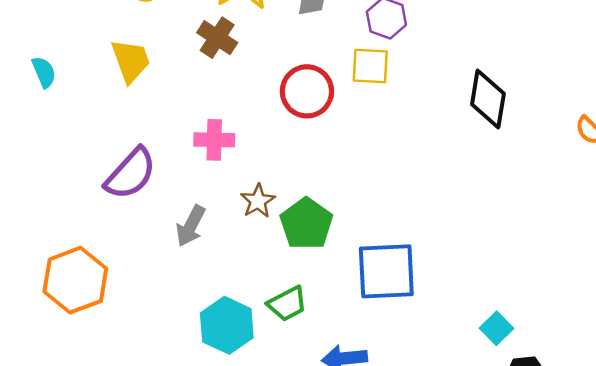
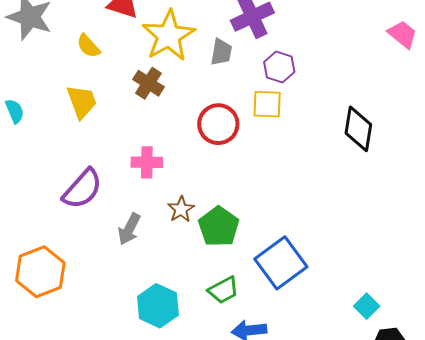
blue square: (386, 271) -> (281, 263), turned -33
green trapezoid: (287, 304) -> (223, 290), moved

